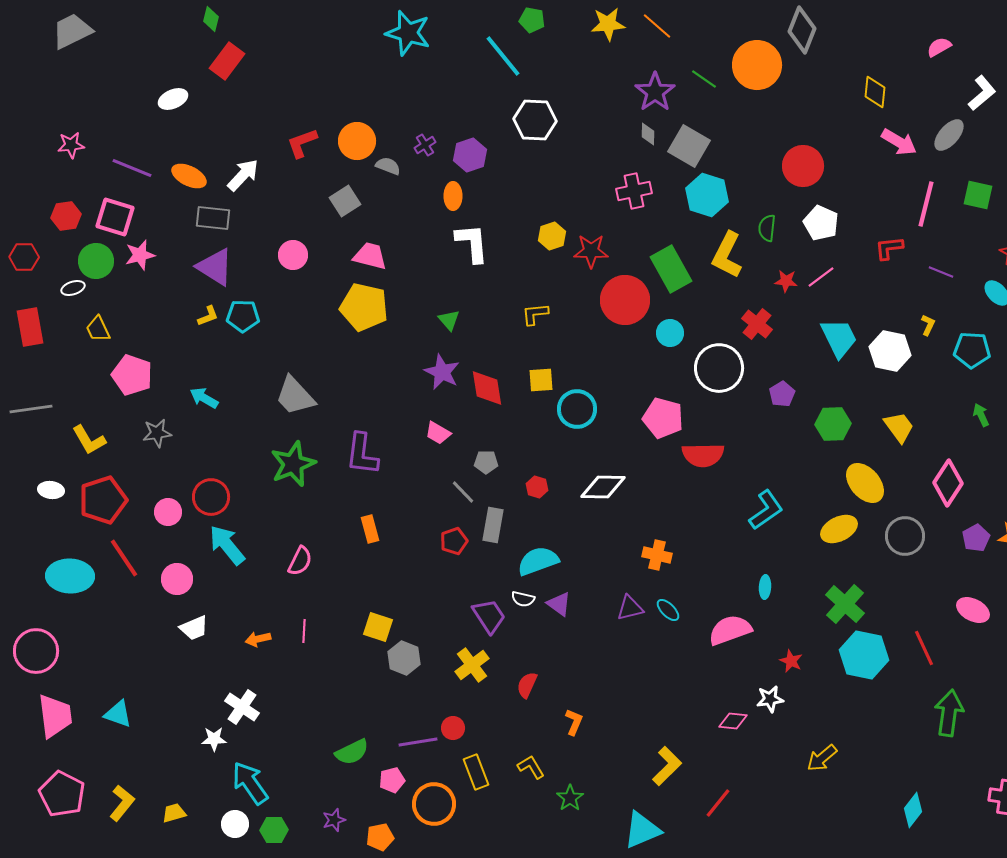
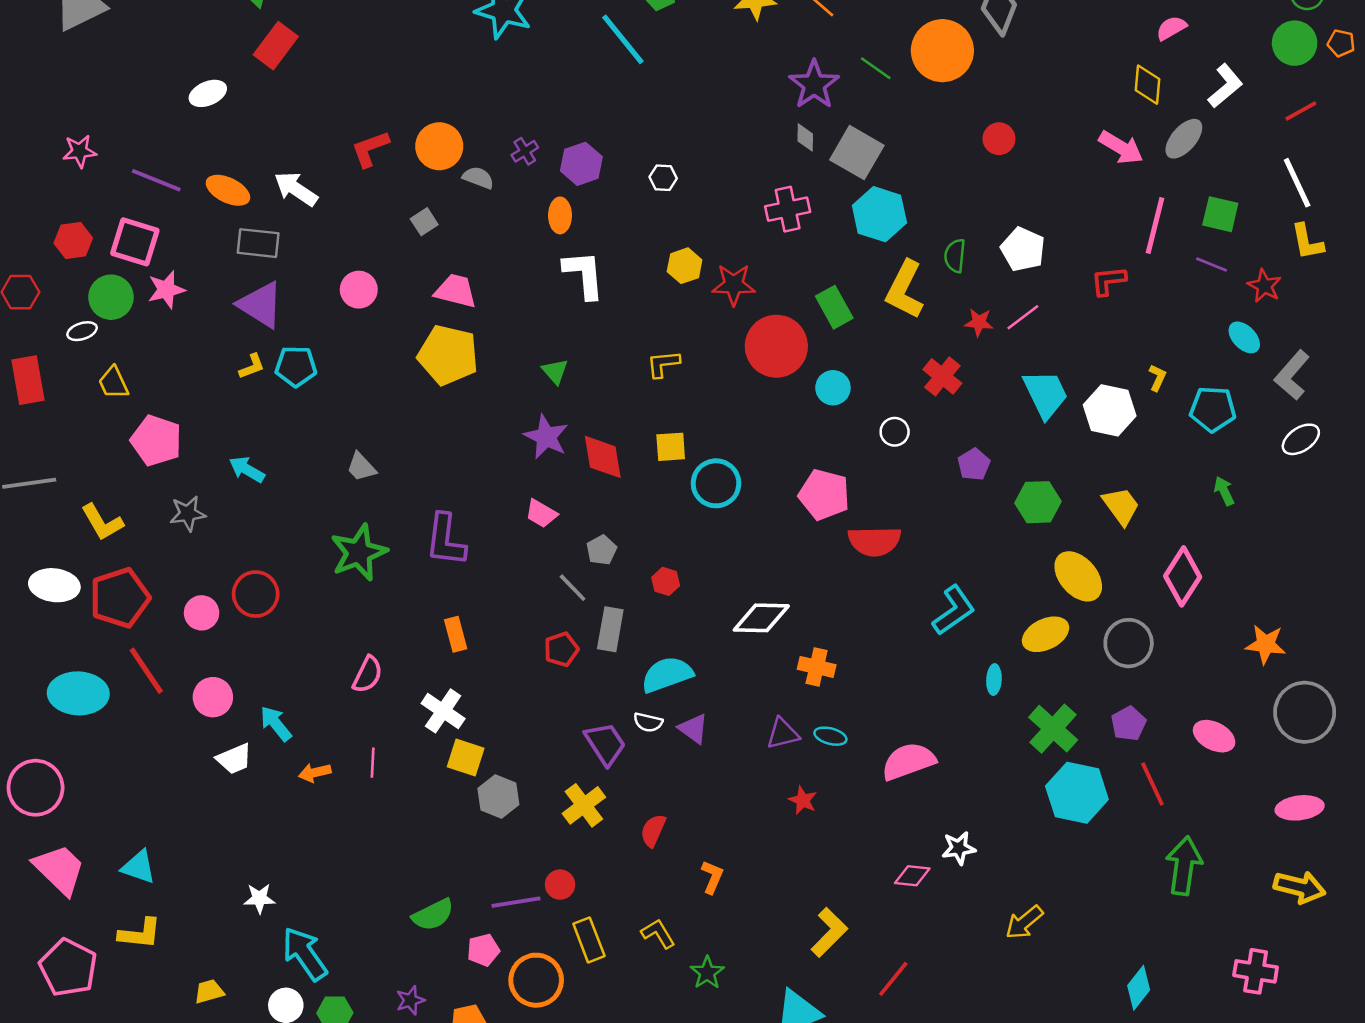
yellow diamond: (875, 92) -> (1147, 85), moved
white hexagon: (535, 120) -> (663, 178), moved, size x0.5
red circle: (803, 166) -> (999, 139), moved, size x0.6
white arrow: (243, 175) -> (296, 189), turned -99
gray square: (345, 201) -> (424, 222), size x0.7
green rectangle: (671, 269) -> (834, 307), size x0.7
purple line: (941, 272) -> (1212, 264), moved
white circle: (719, 368) -> (895, 432), size x0.5
gray trapezoid: (295, 396) -> (361, 467), size x0.6
gray pentagon: (486, 462) -> (602, 550), turned -30
white diamond: (603, 487) -> (761, 618), moved
white ellipse: (51, 490) -> (54, 585), size x1.5
purple pentagon: (976, 538) -> (1129, 724), moved
cyan arrow: (227, 545) -> (276, 724), moved, size x0.7
cyan ellipse: (765, 587) -> (994, 680), moved
cyan ellipse: (668, 610) -> (830, 736), turned -30
red star: (791, 661) -> (803, 800), moved
white cross: (242, 707) -> (443, 711), moved
pink trapezoid: (55, 716) -> (59, 869), turned -39
yellow L-shape: (122, 803) -> (140, 934), moved, turned 57

